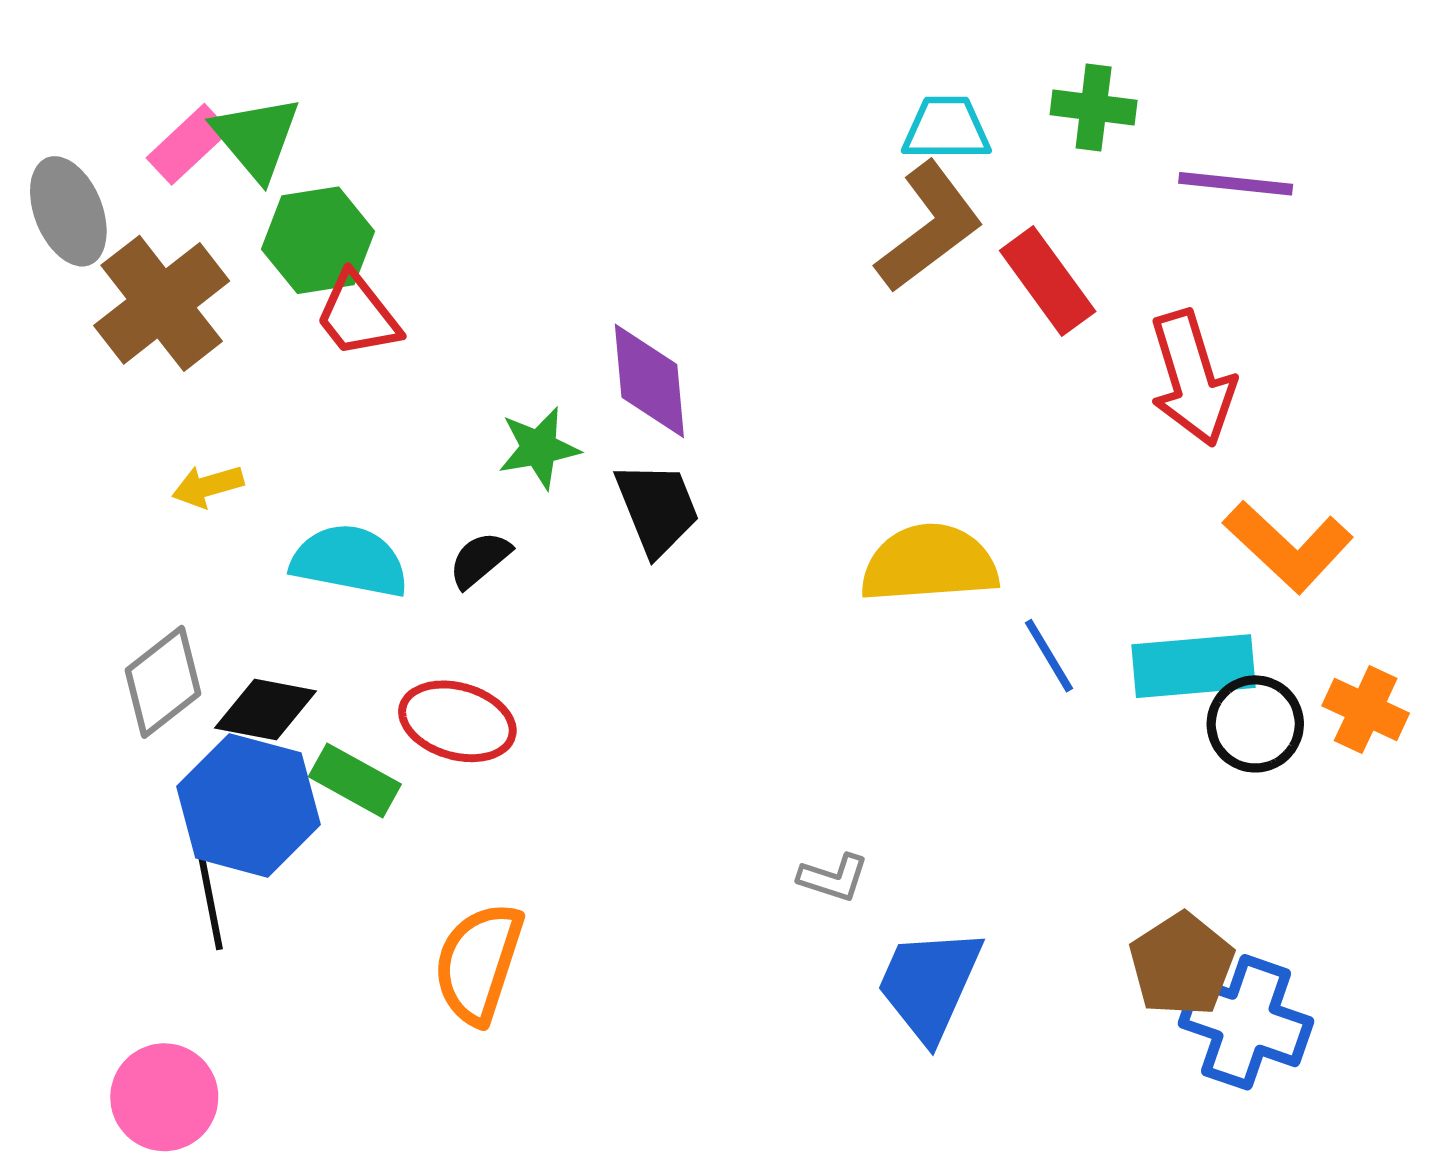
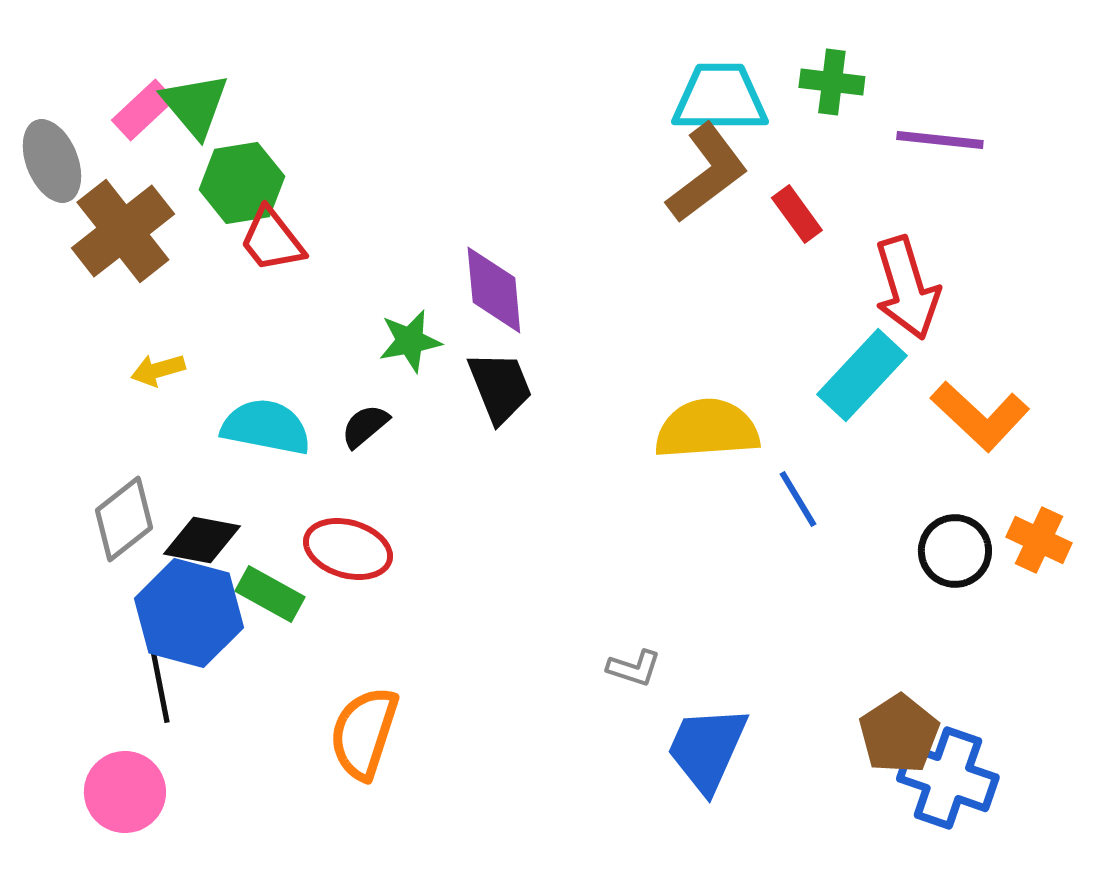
cyan trapezoid: (946, 129) -> (720, 98), size x1.4
red rectangle: (1048, 281) -> (797, 214), size x0.7
cyan rectangle: (1193, 666) -> (862, 375), moved, turned -42
pink circle: (164, 1097) -> (125, 792), moved

